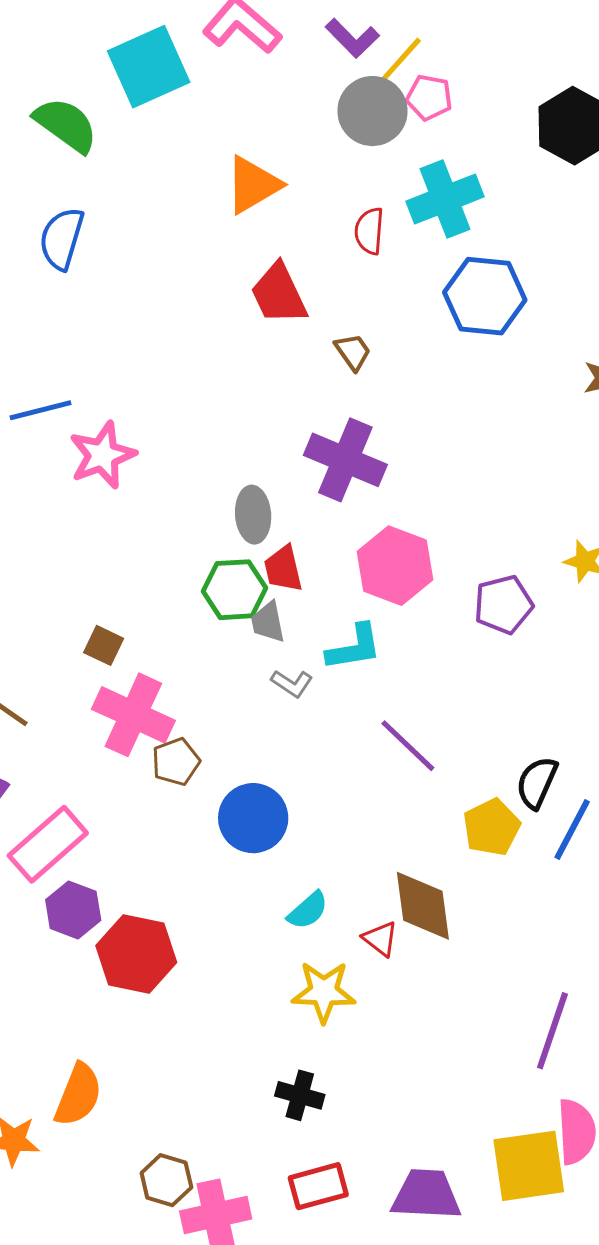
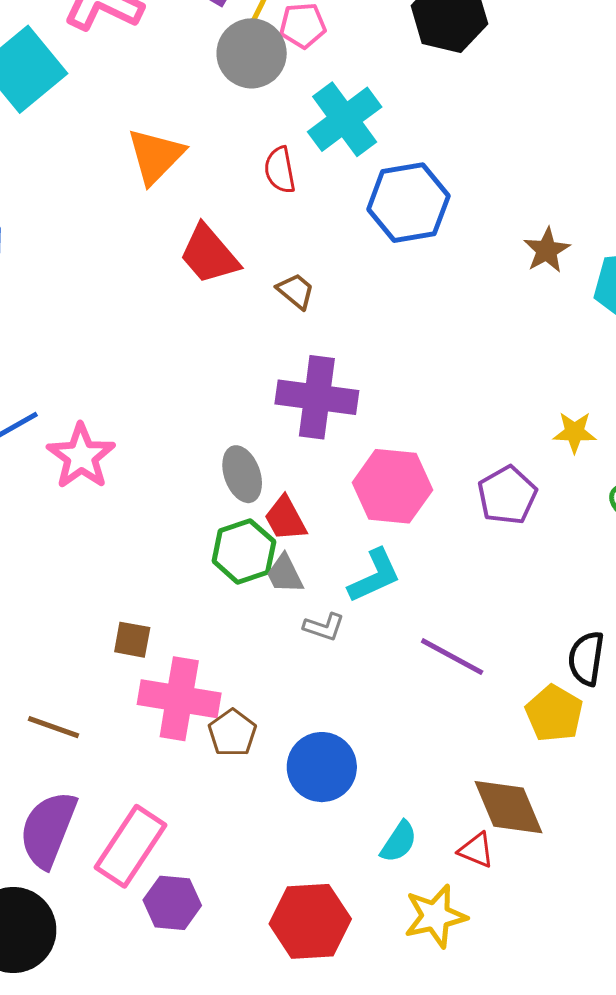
red hexagon: (136, 954) -> (310, 921), moved

